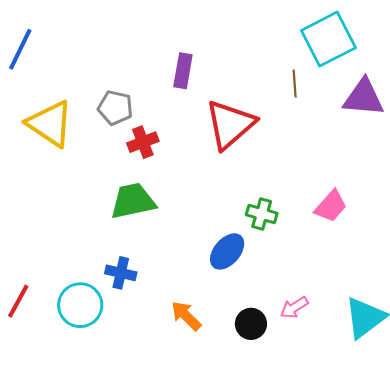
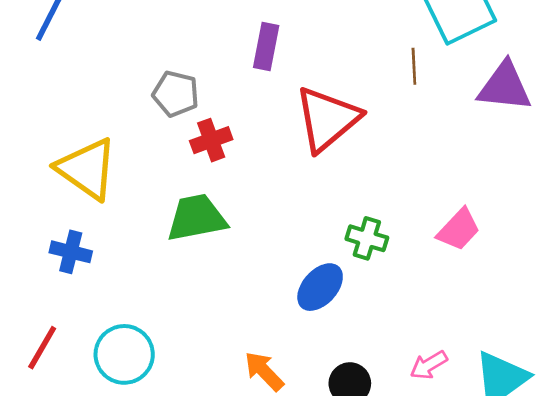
yellow triangle: (50, 124) -> (87, 169), moved
blue cross: (121, 273) -> (71, 252), moved
pink arrow: (294, 308) -> (429, 365), moved

